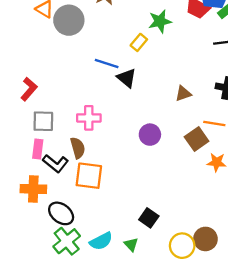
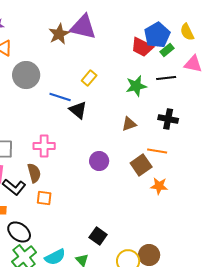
gray circle: (69, 20) -> (26, 75), moved
green star: (160, 21) -> (136, 86), moved
orange square: (89, 176) -> (44, 198), size x0.6

